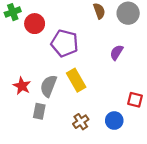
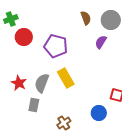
red circle: (35, 24) -> (24, 37), moved
purple semicircle: (117, 52) -> (101, 42), moved
brown cross: (81, 122) -> (64, 123), moved

